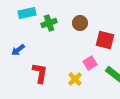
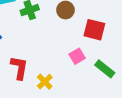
yellow cross: (75, 79) -> (45, 82), moved

